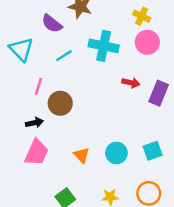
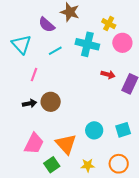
yellow cross: (142, 16) -> (109, 24), moved
brown circle: (60, 103) -> (51, 102), moved
pink trapezoid: (36, 153) -> (34, 144), moved
orange triangle: (82, 155) -> (66, 144), moved, size x1.6

